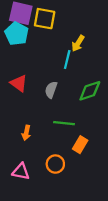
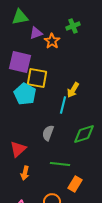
yellow square: (45, 19) -> (37, 78), moved
cyan pentagon: (17, 34) -> (25, 94), moved
red triangle: (19, 83) -> (18, 149), moved, turned 42

